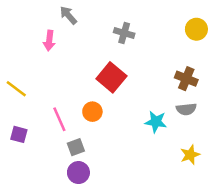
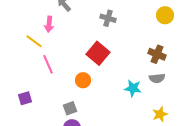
yellow line: (16, 89) -> (34, 41), moved
pink line: (59, 119) -> (48, 64), moved
purple square: (19, 134) -> (25, 98), turned -32

